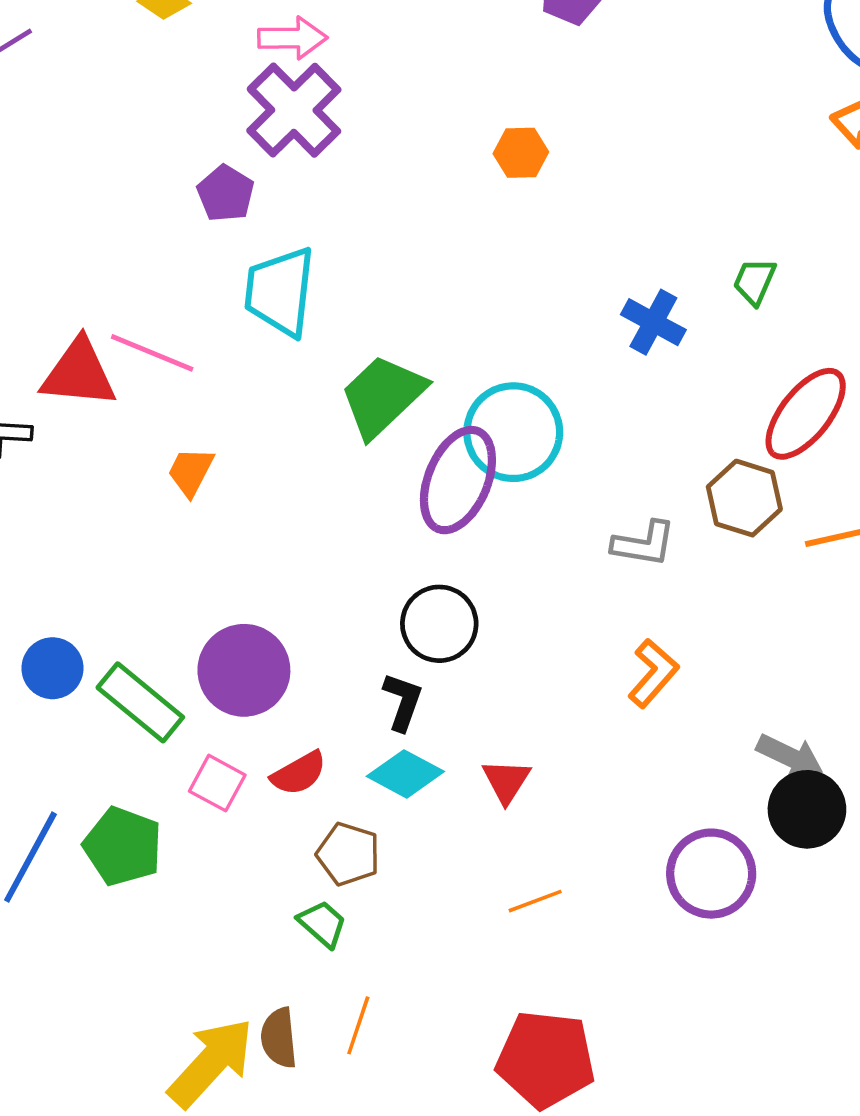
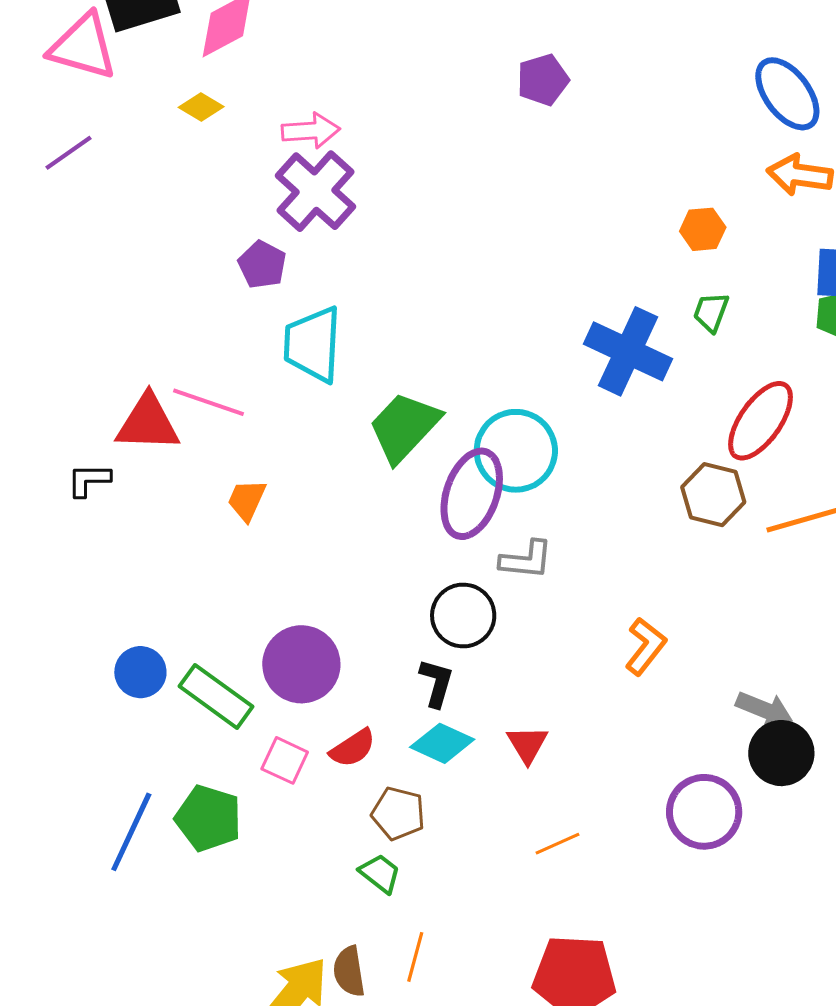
orange hexagon: (521, 153) -> (703, 229), moved
blue cross: (653, 322) -> (628, 351), size x1.6
gray L-shape: (644, 544) -> (526, 560), moved

